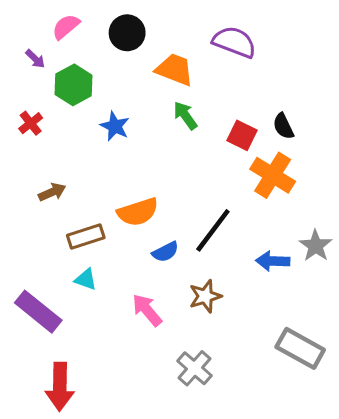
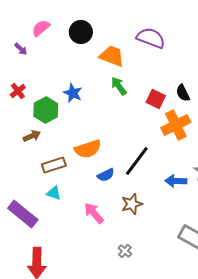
green hexagon: (74, 85) -> (46, 110), moved
orange cross: (273, 175) -> (176, 125), turned 32
gray cross: (195, 368) -> (125, 251), size x0.6

